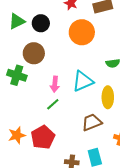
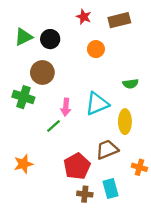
orange circle: (82, 32) -> (96, 49), size x0.6
green line: (53, 104) -> (54, 126), moved
red pentagon: (43, 137) -> (77, 166), moved

